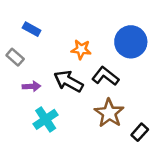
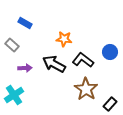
blue circle: (131, 42) -> (110, 52), moved, size x0.6
cyan cross: (46, 119) -> (14, 95), moved

